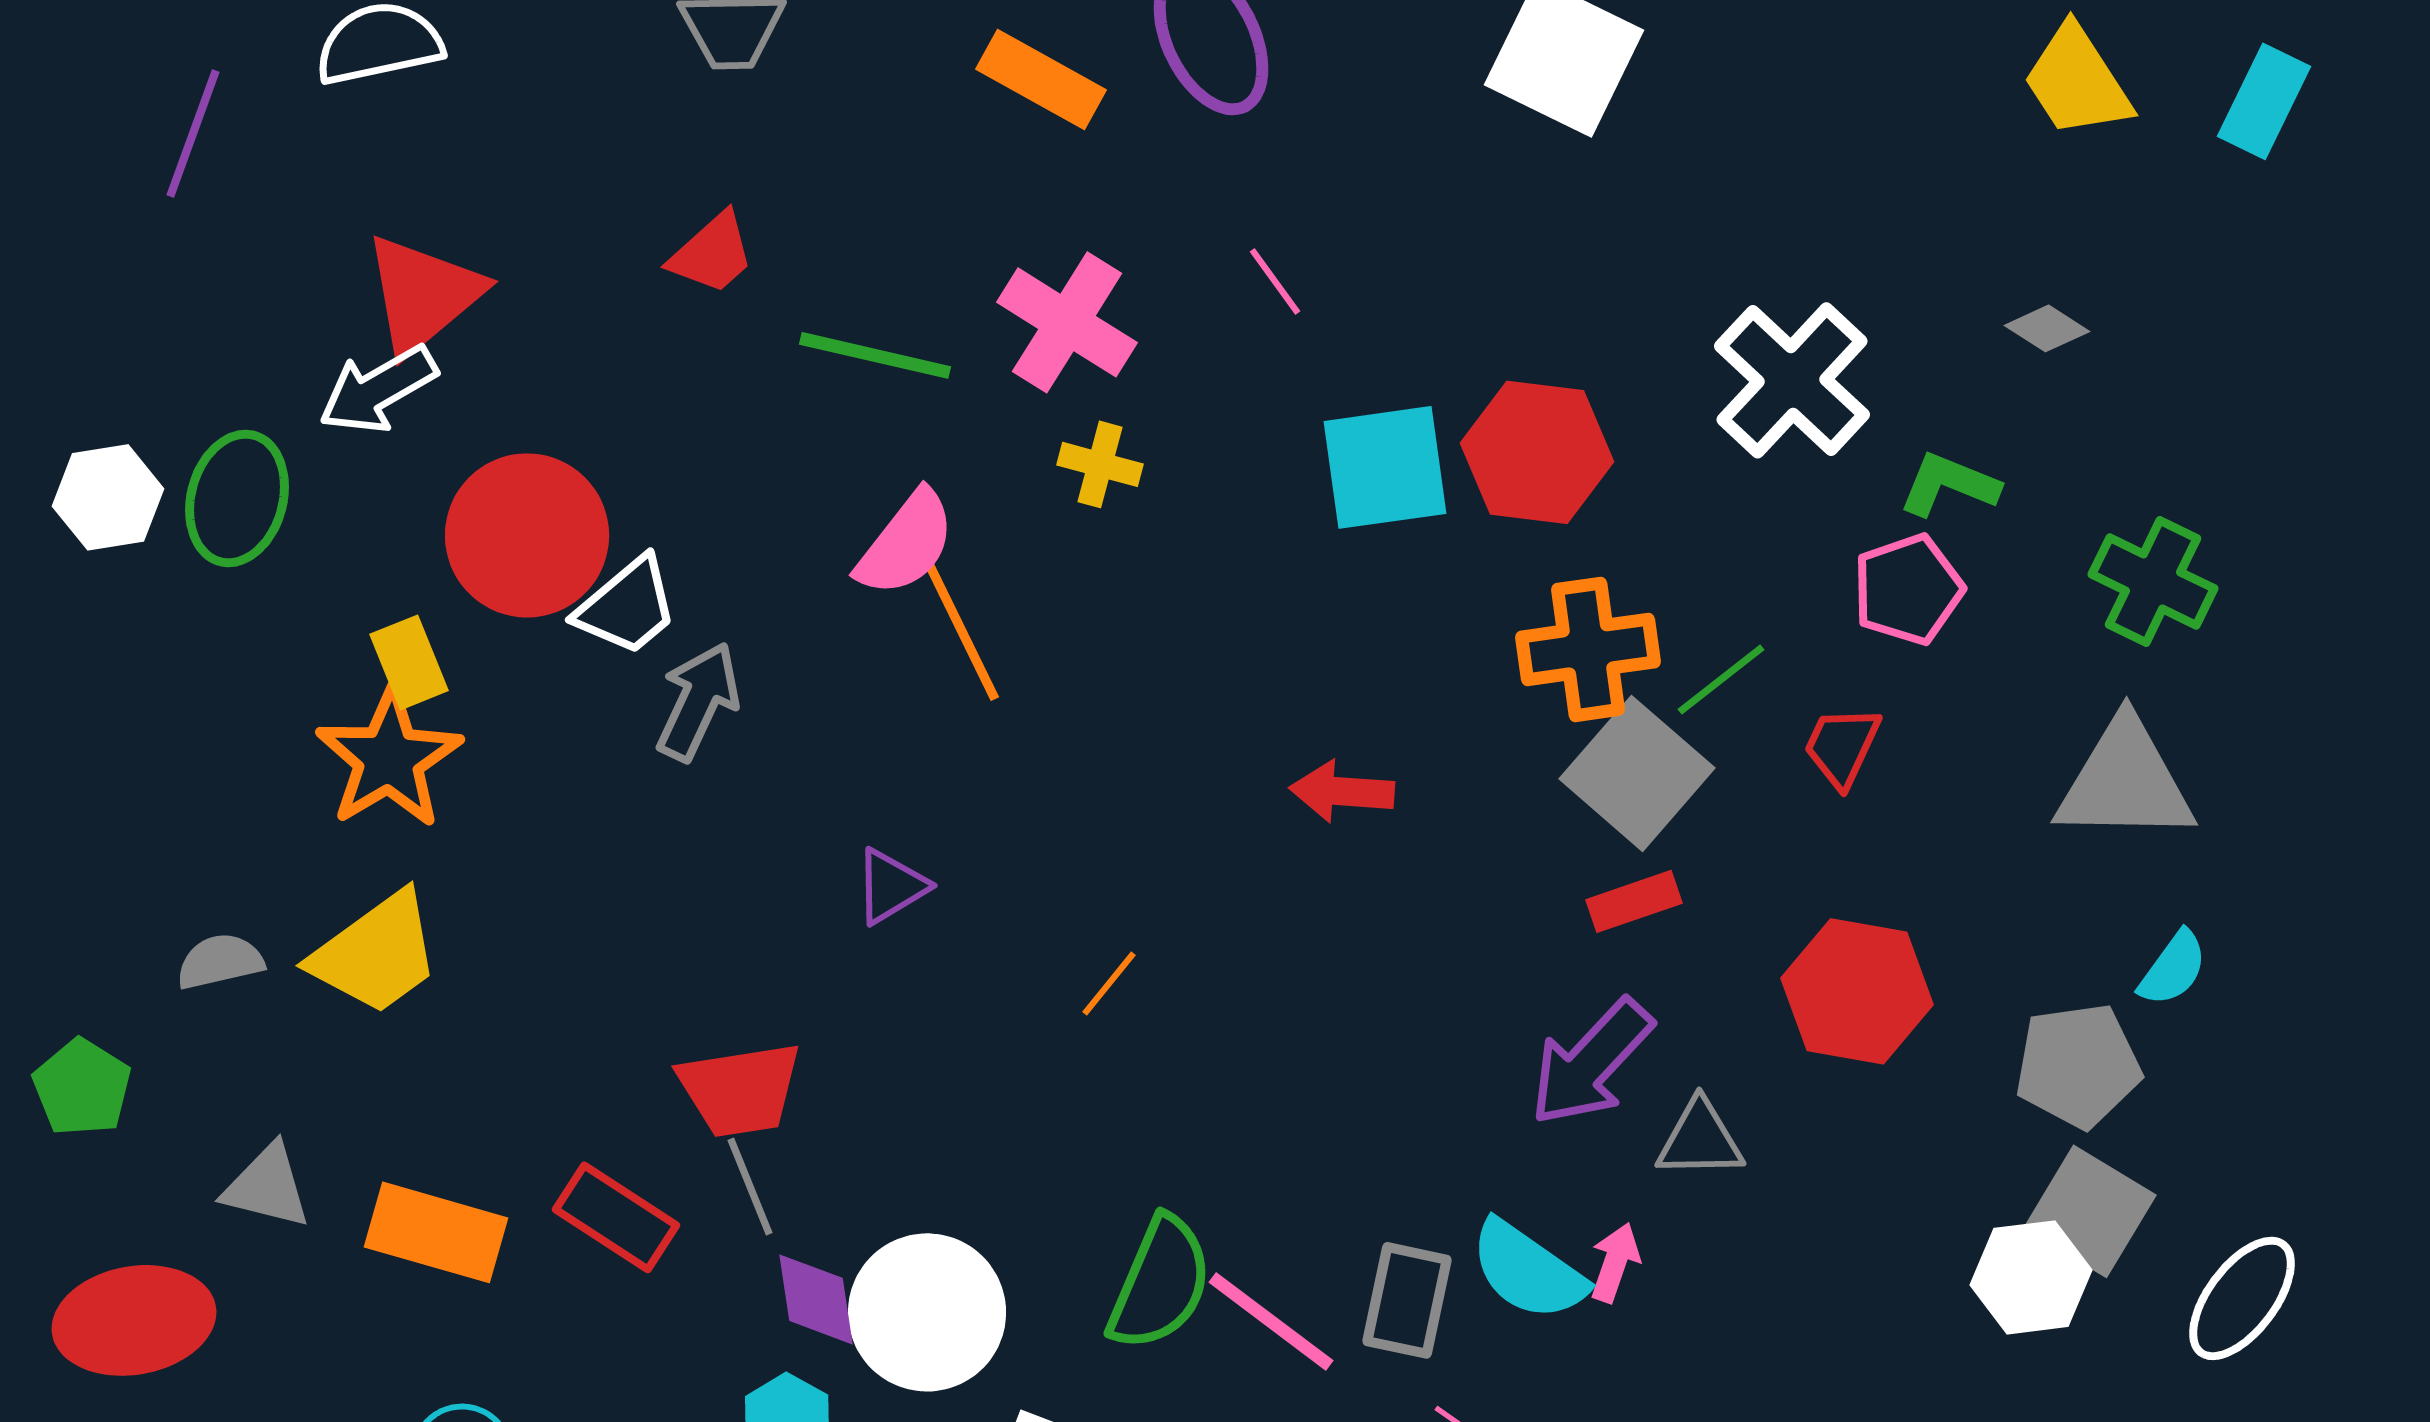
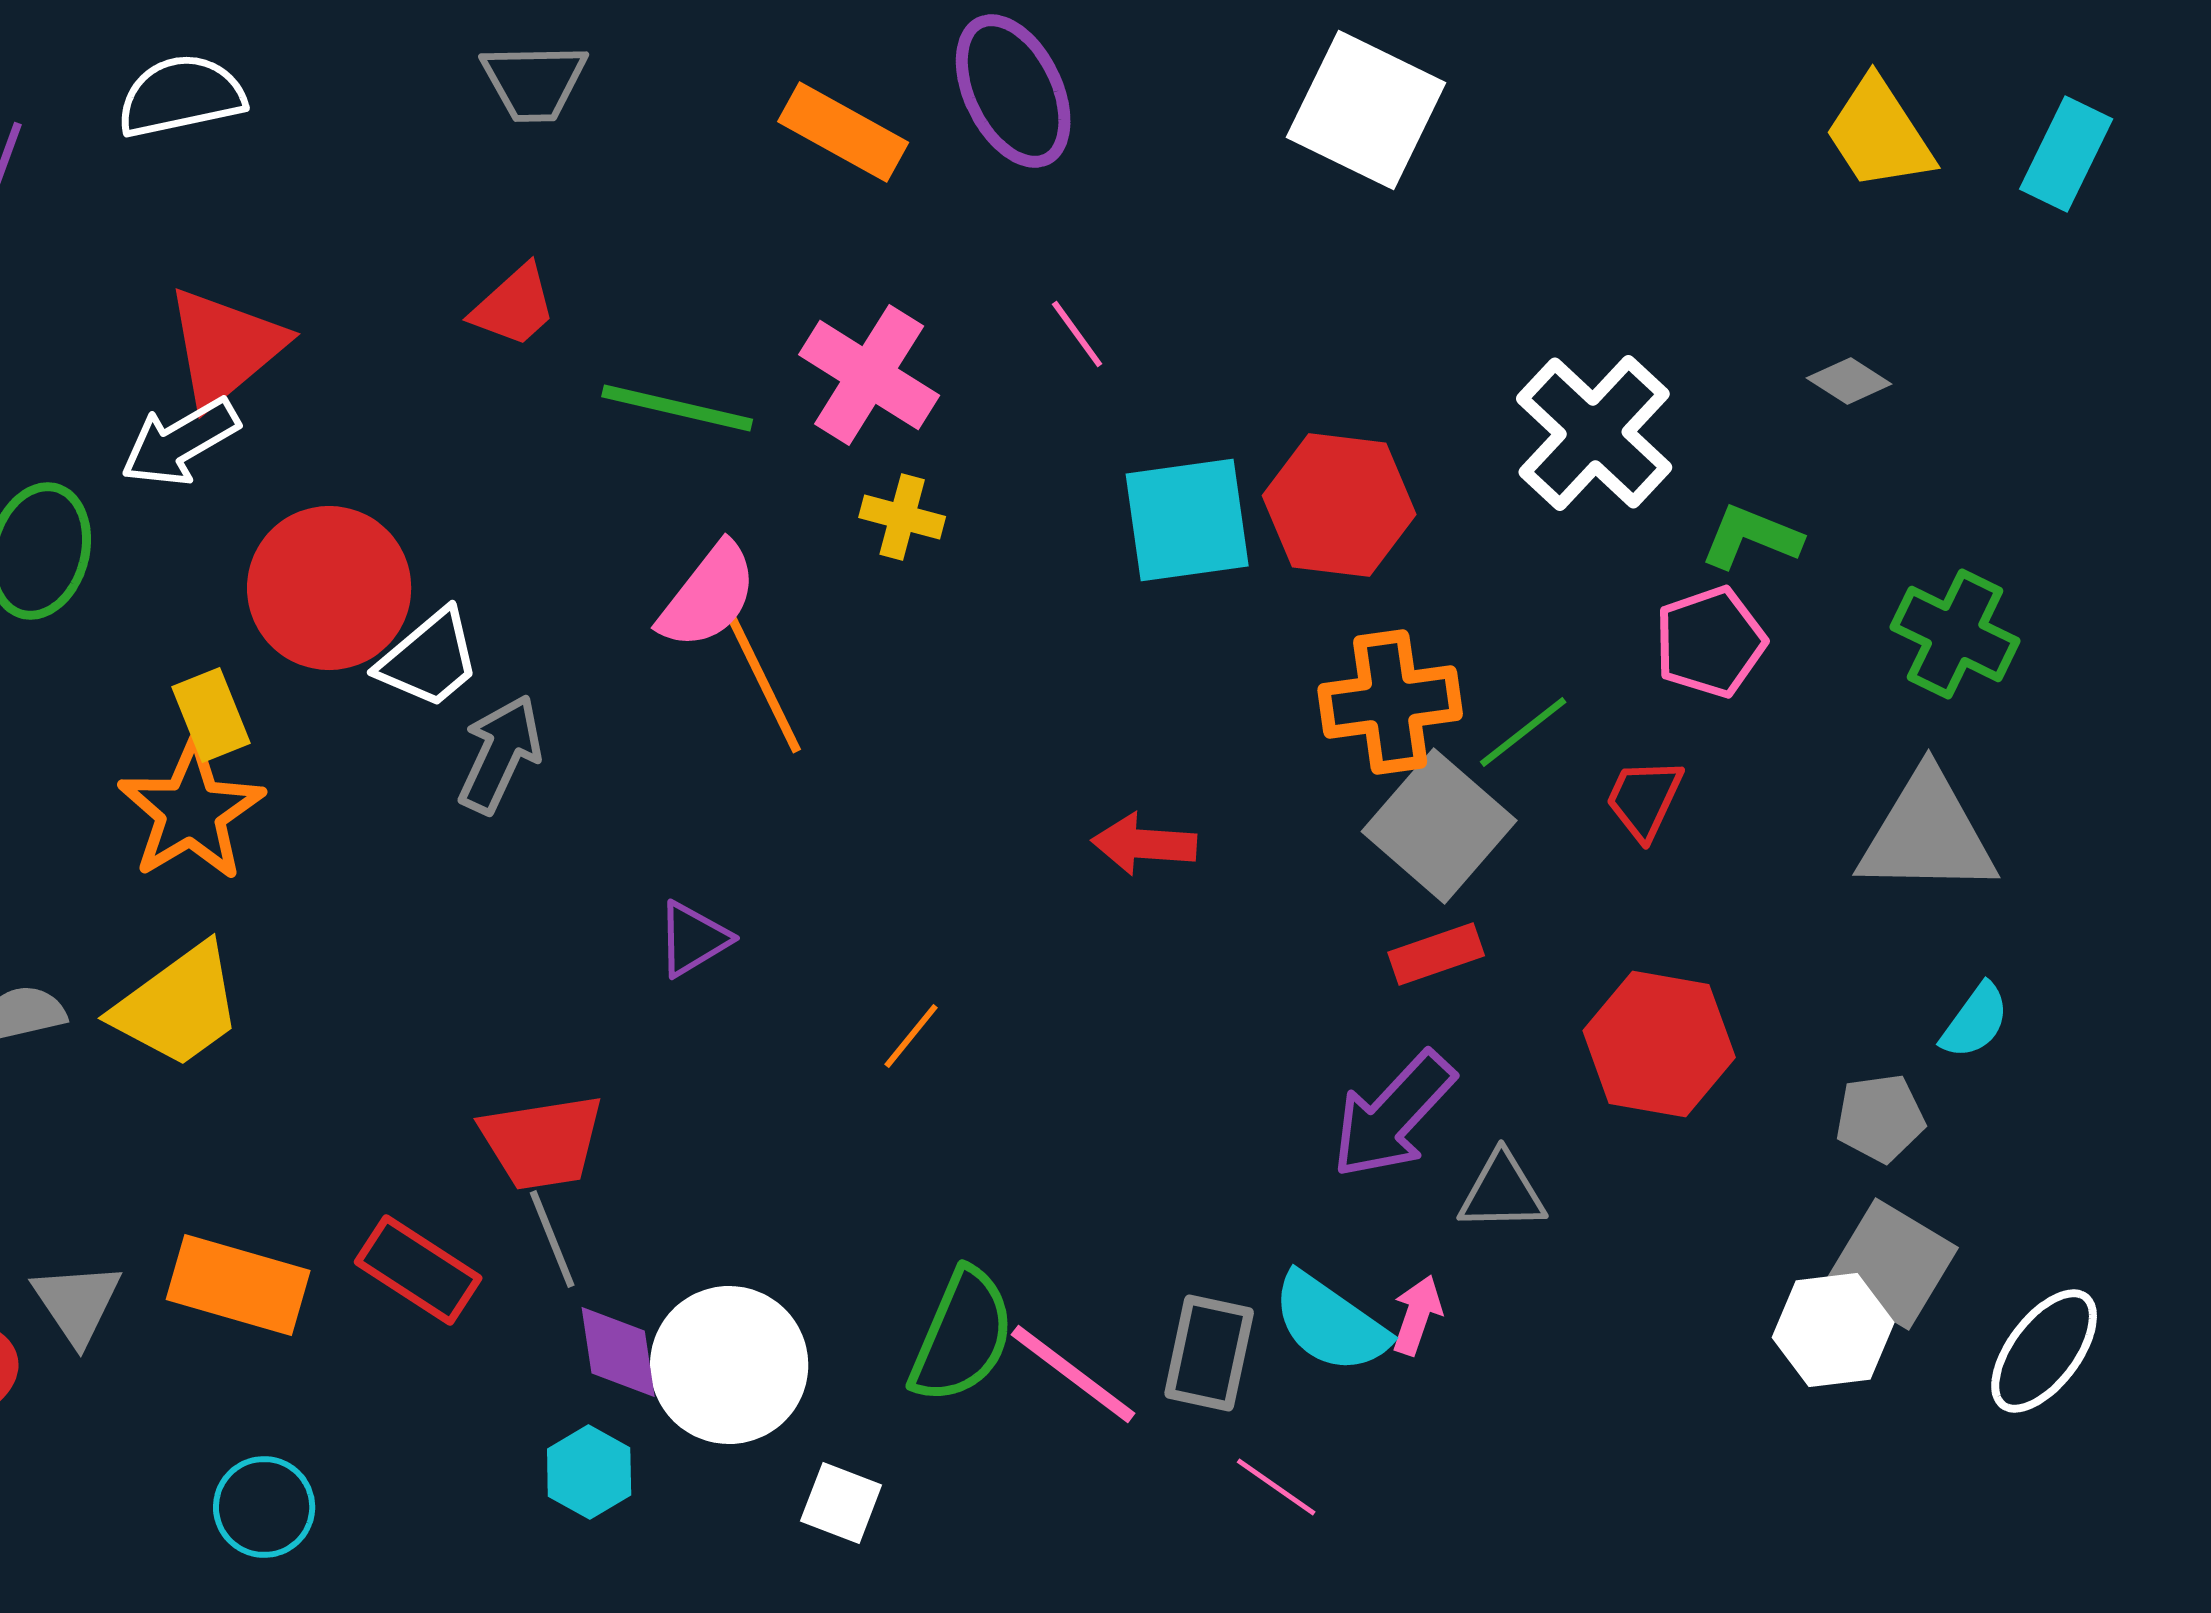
gray pentagon: (2078, 1065) -> (1880, 1118), size x0.7
gray triangle: (267, 1186) -> (77, 1303), moved, turned 42

